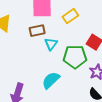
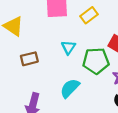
brown rectangle: (37, 31) -> (29, 59), moved

